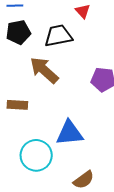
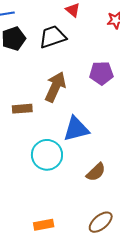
brown arrow: (44, 70) -> (55, 87), moved, turned 80

